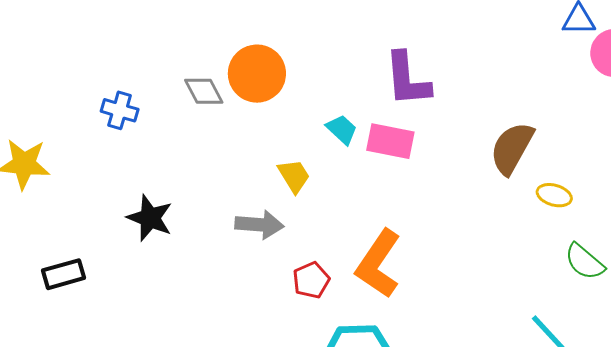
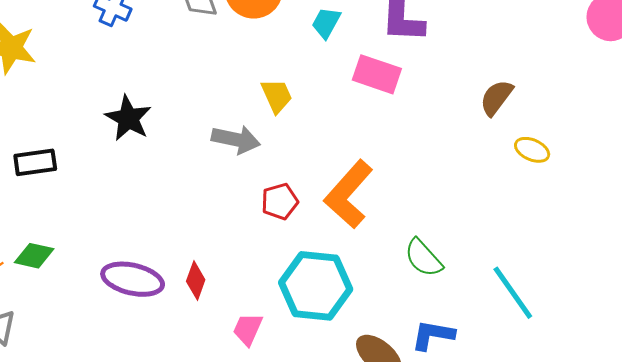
cyan trapezoid: (342, 129) -> (326, 23), moved, turned -112
brown semicircle: (512, 148) -> (496, 98), size x0.7
green semicircle: (585, 262) -> (423, 258), moved

